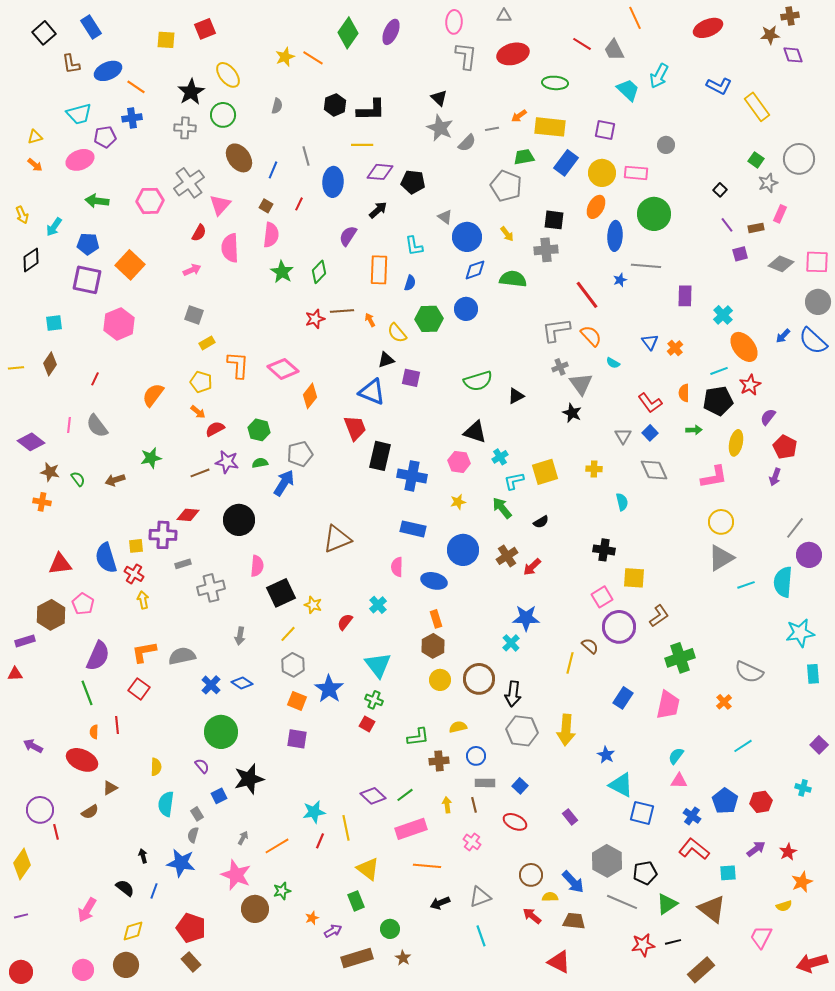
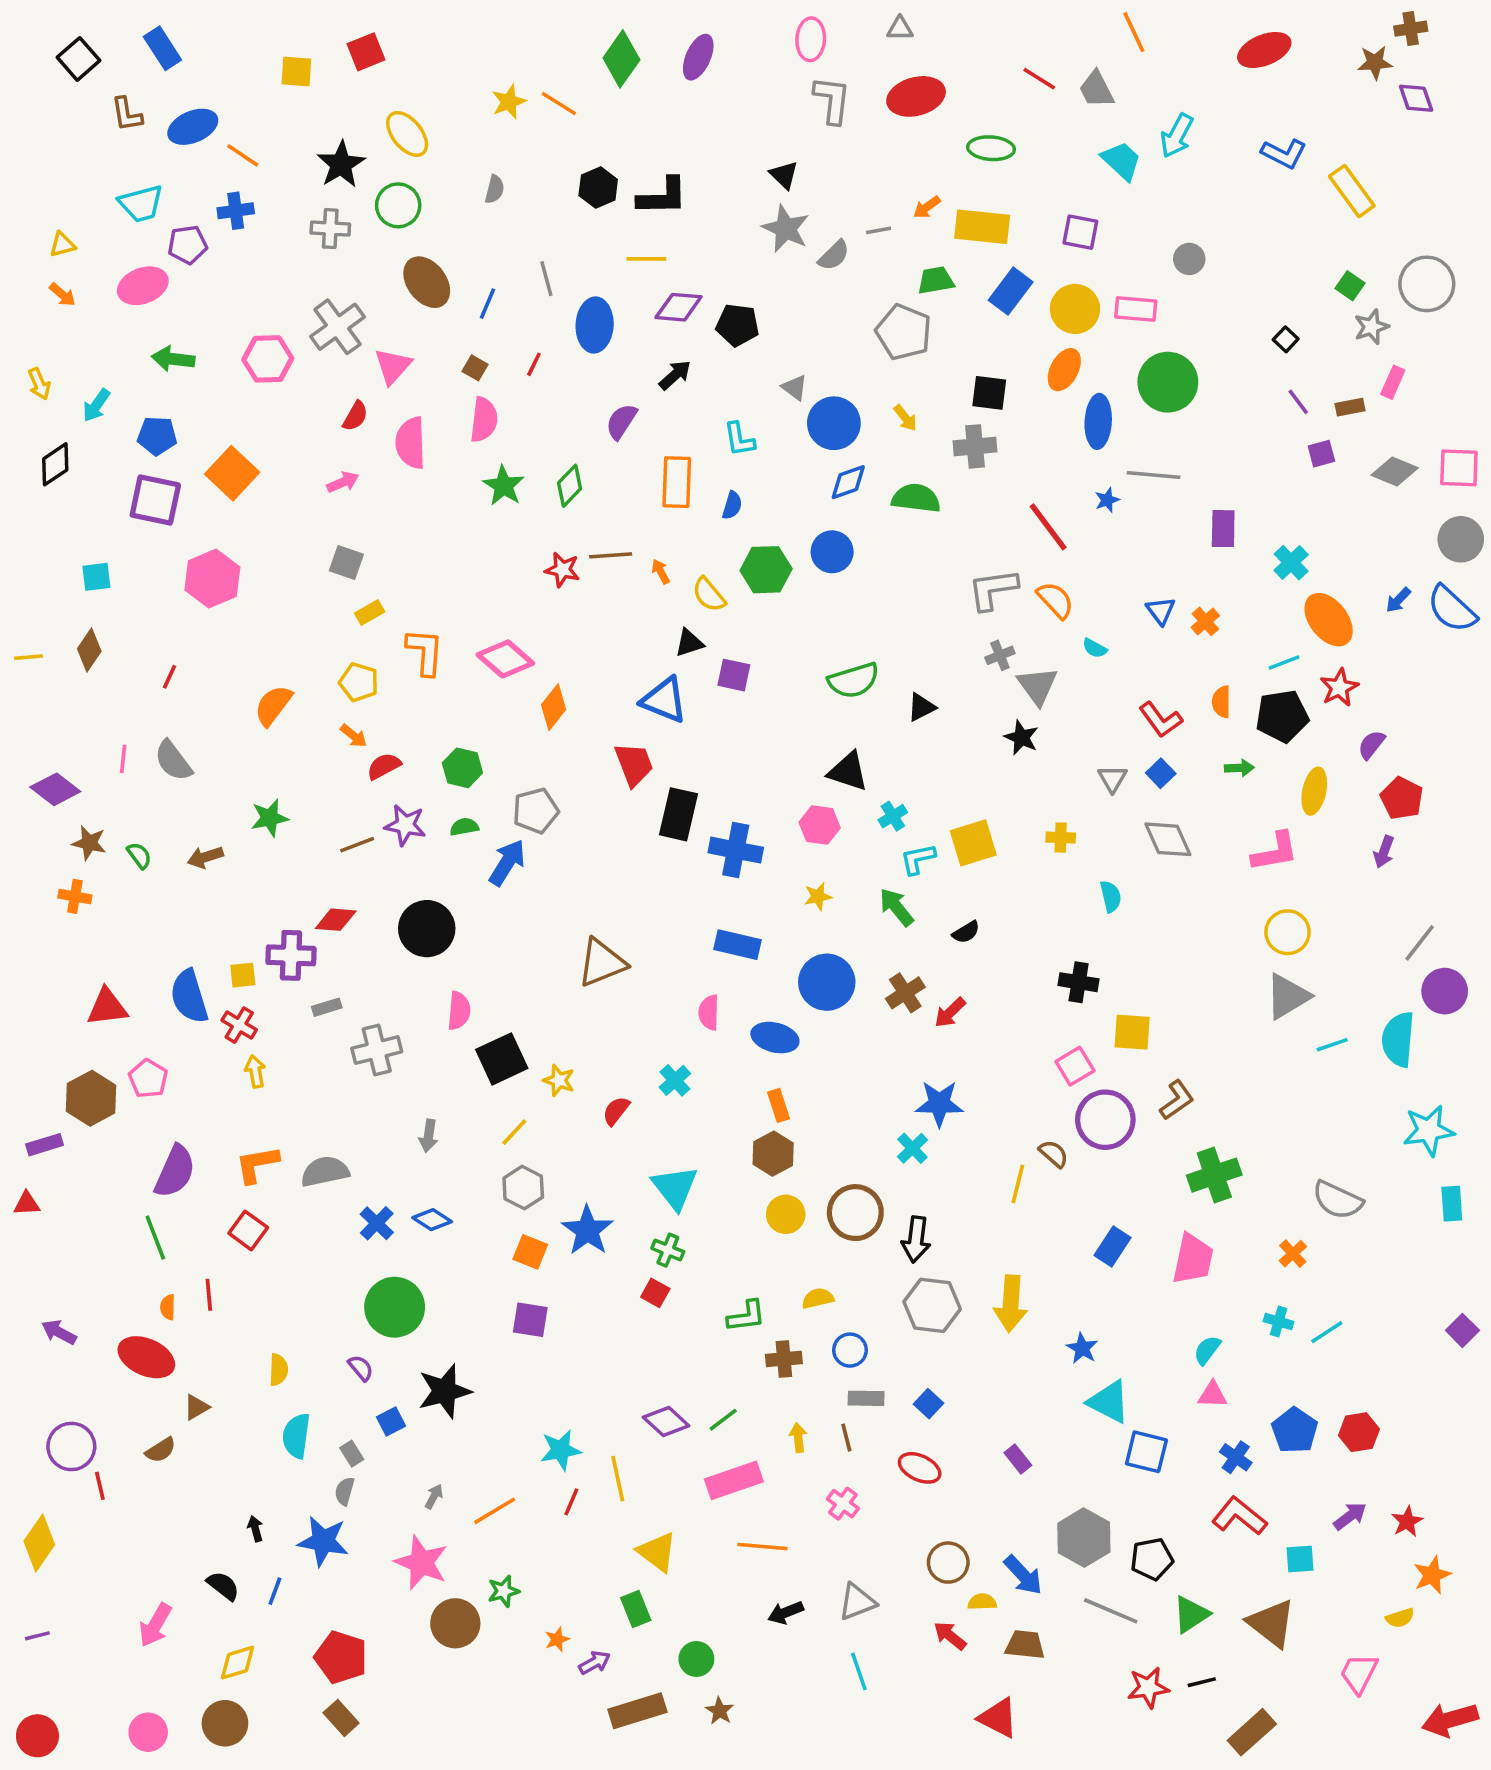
red star: (315, 319) -> (562, 570), turned 30
cyan cross: (803, 788) -> (1279, 1321), moved

